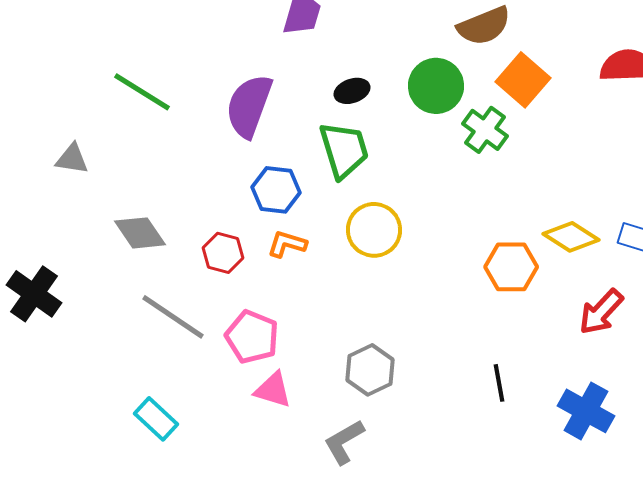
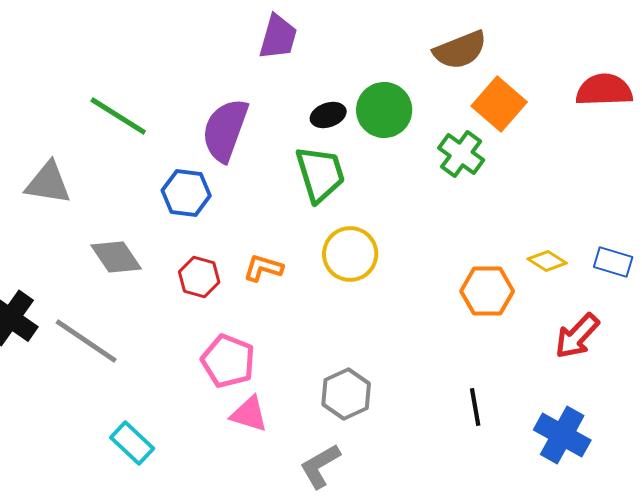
green circle: (436, 86) -> (384, 110), moved
gray triangle: (72, 159) -> (48, 183), size x1.4
blue hexagon: (276, 190) -> (186, 193), moved
yellow diamond: (571, 237) -> (547, 261), size x0.7
gray line: (173, 317) -> (86, 341), moved

